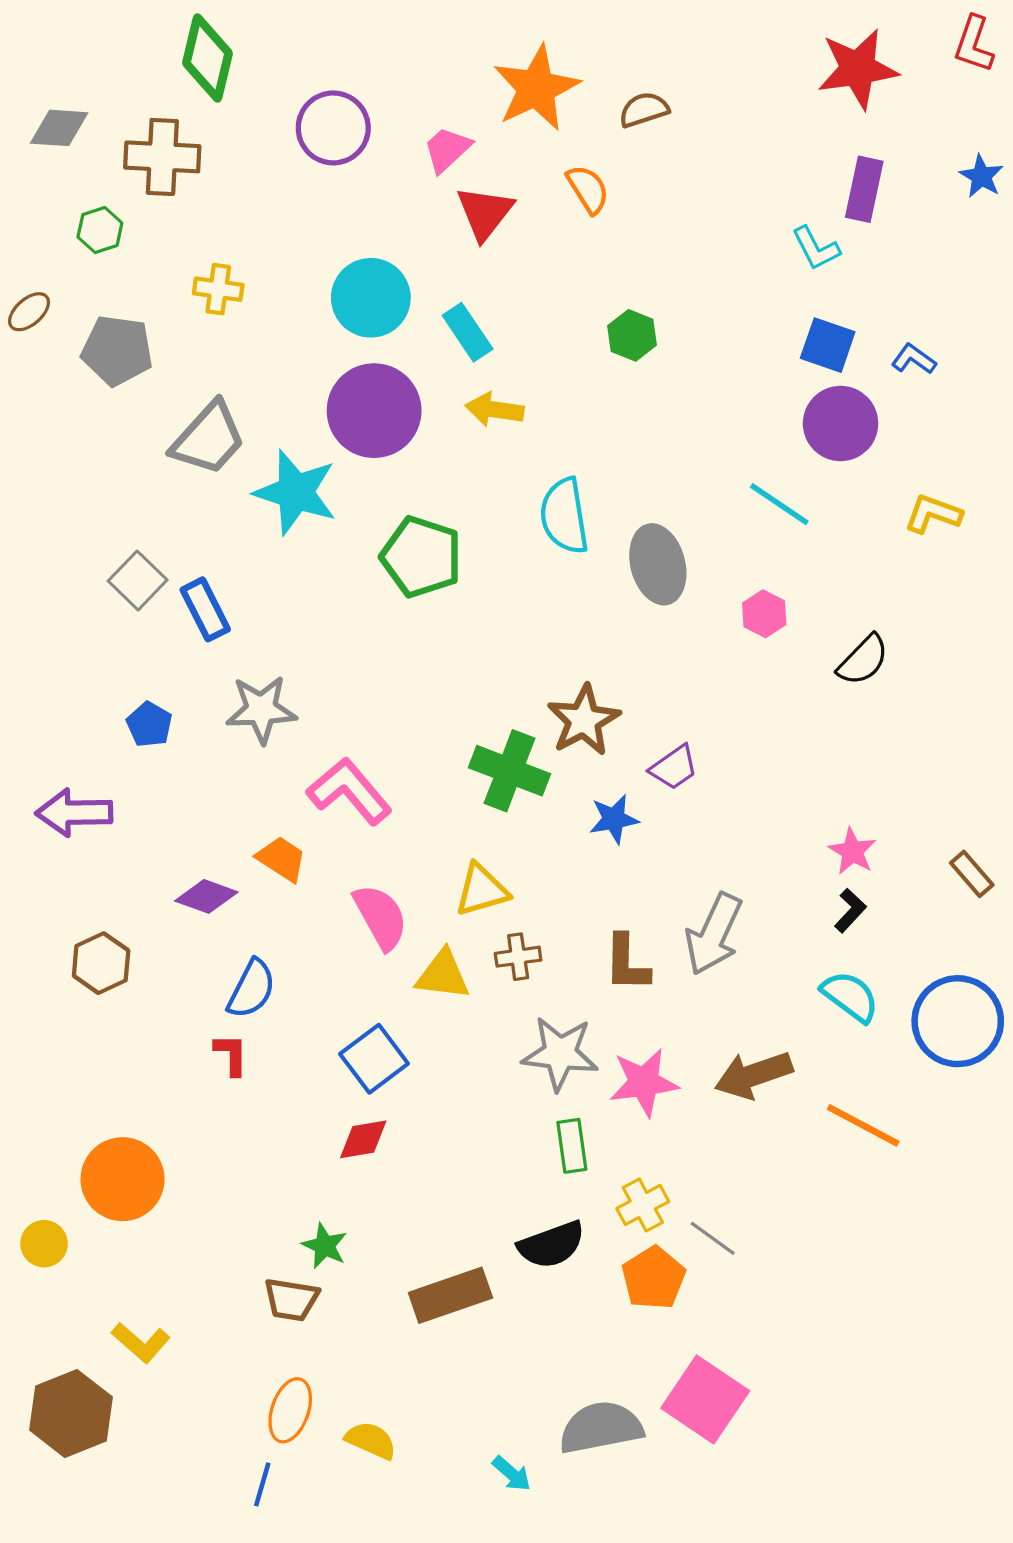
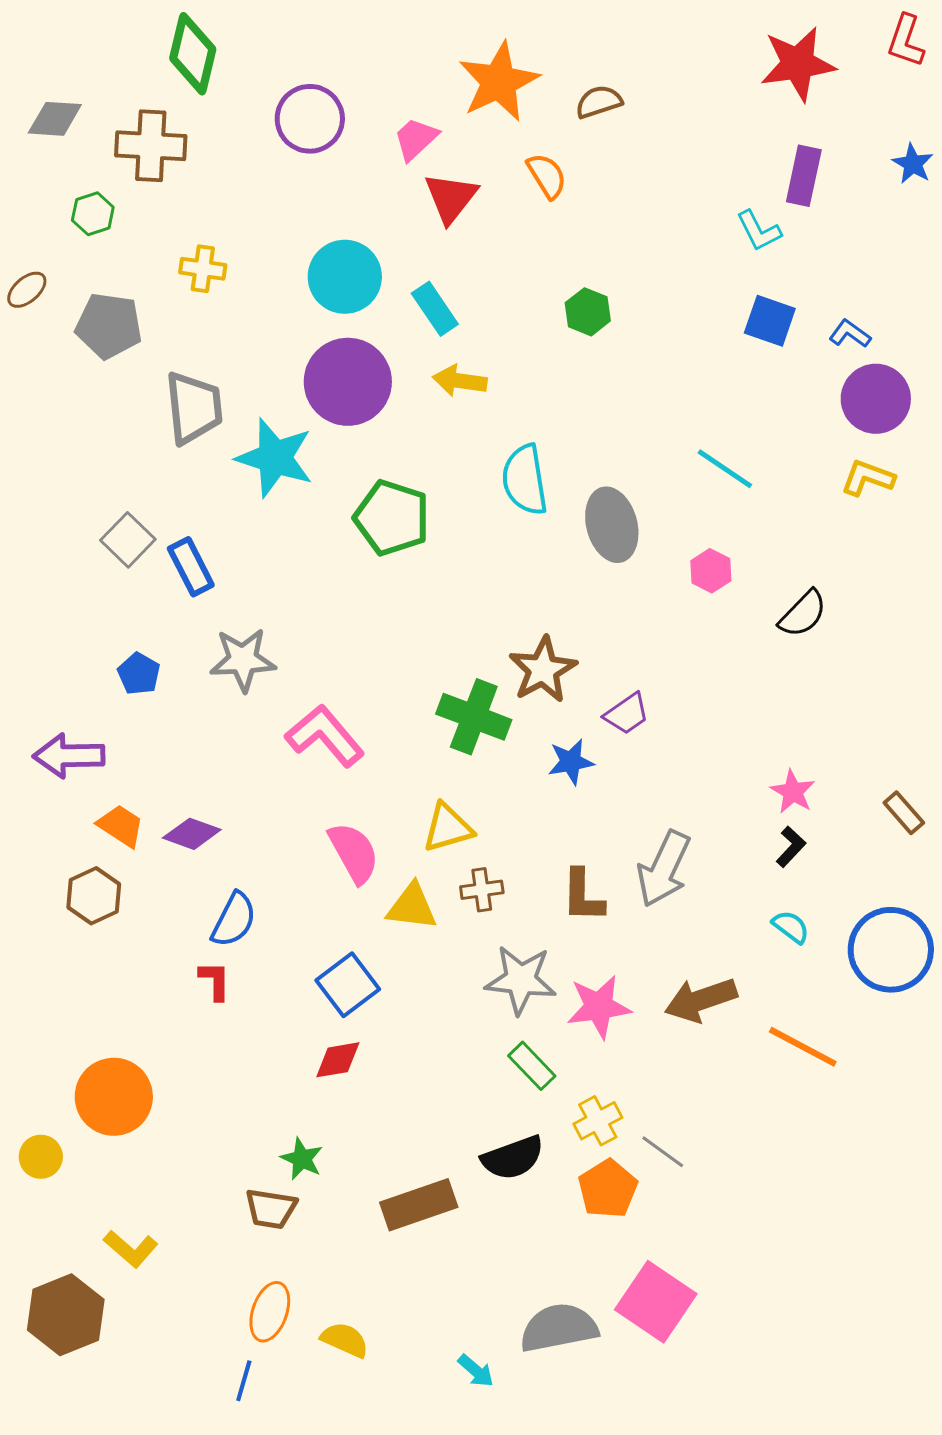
purple circle: (841, 424) -> (876, 399), moved
gray trapezoid: (209, 439) -> (194, 408), turned -48
orange trapezoid: (282, 859) -> (121, 826), moved
cyan semicircle: (850, 996) -> (791, 927), size x0.7
green rectangle: (572, 1146) -> (532, 1066), turned -36

